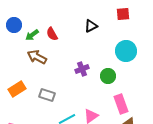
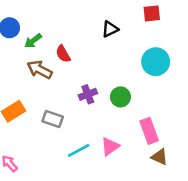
red semicircle: (52, 34) -> (63, 54), moved
purple cross: (82, 69) -> (88, 94), moved
green circle: (108, 76) -> (120, 97), moved

